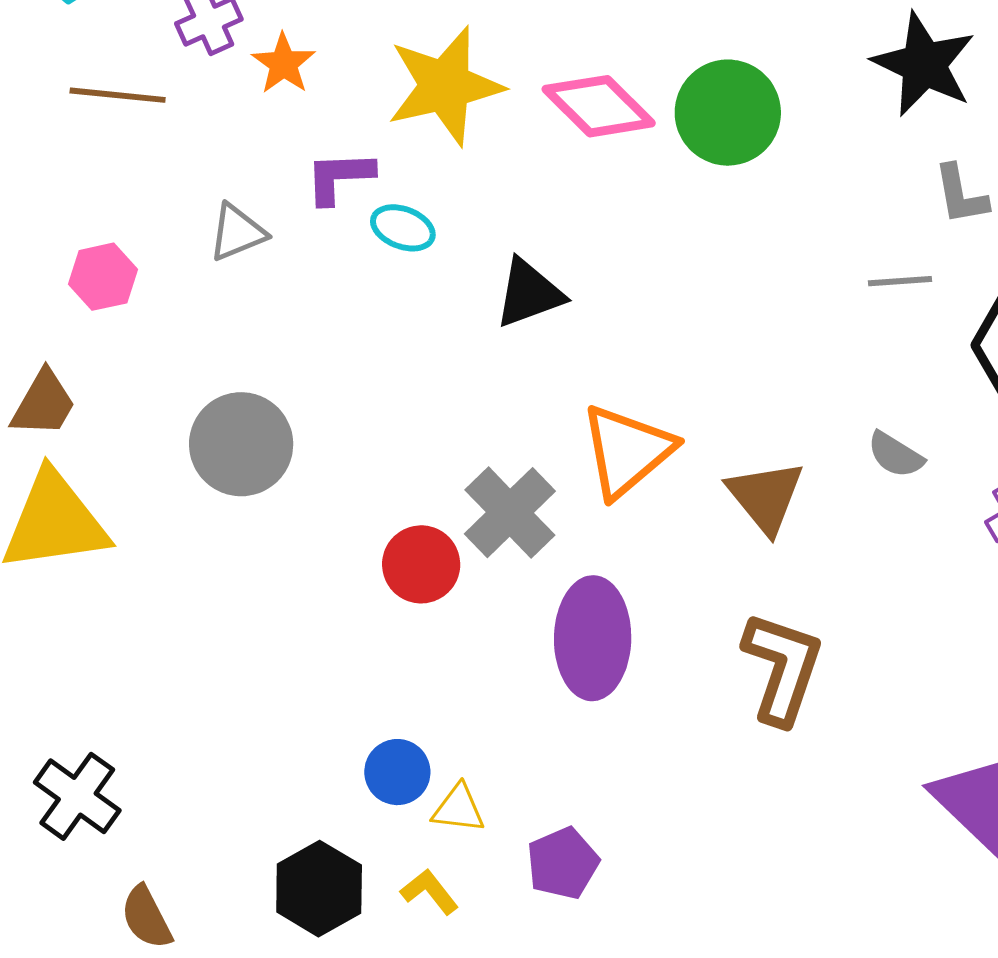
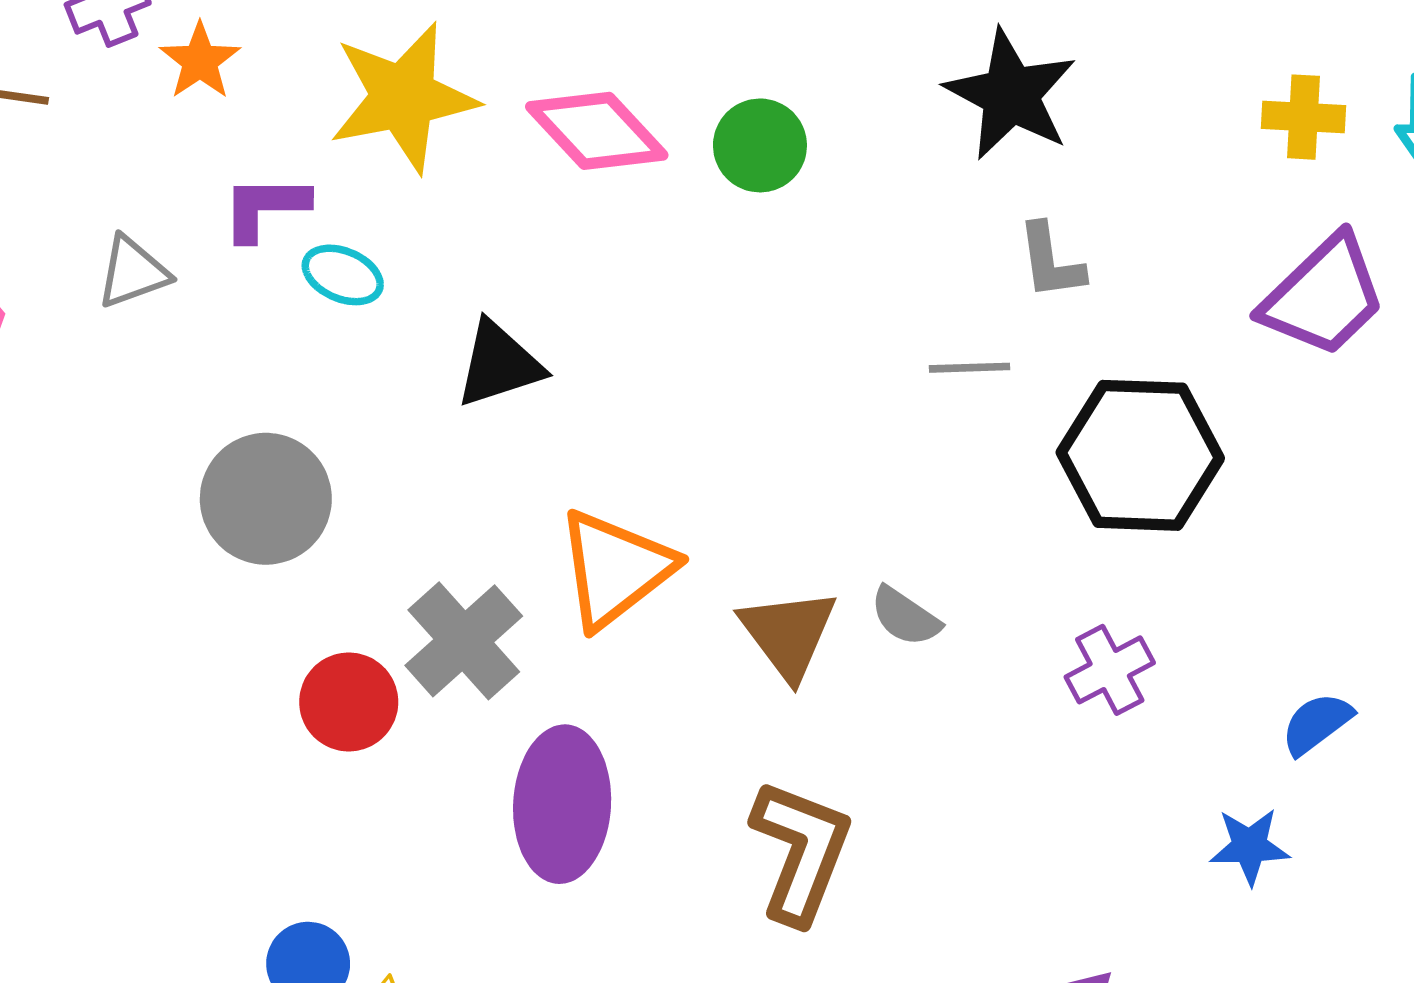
green circle: (728, 113) -> (760, 145), size x0.7
gray circle: (241, 444) -> (266, 499), moved
gray semicircle: (895, 455) -> (905, 617), moved

